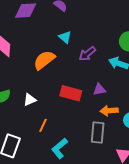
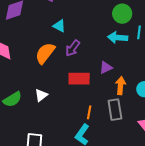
purple arrow: (87, 54) -> (73, 48), moved
orange arrow: (109, 111) -> (121, 86), turned 114
orange line: (43, 125) -> (89, 112), moved

